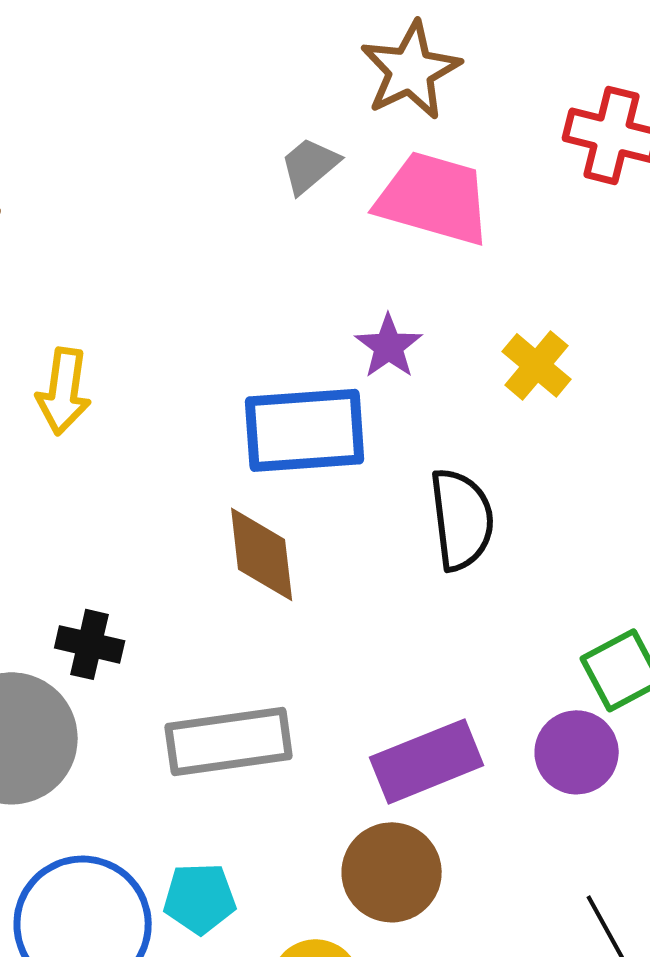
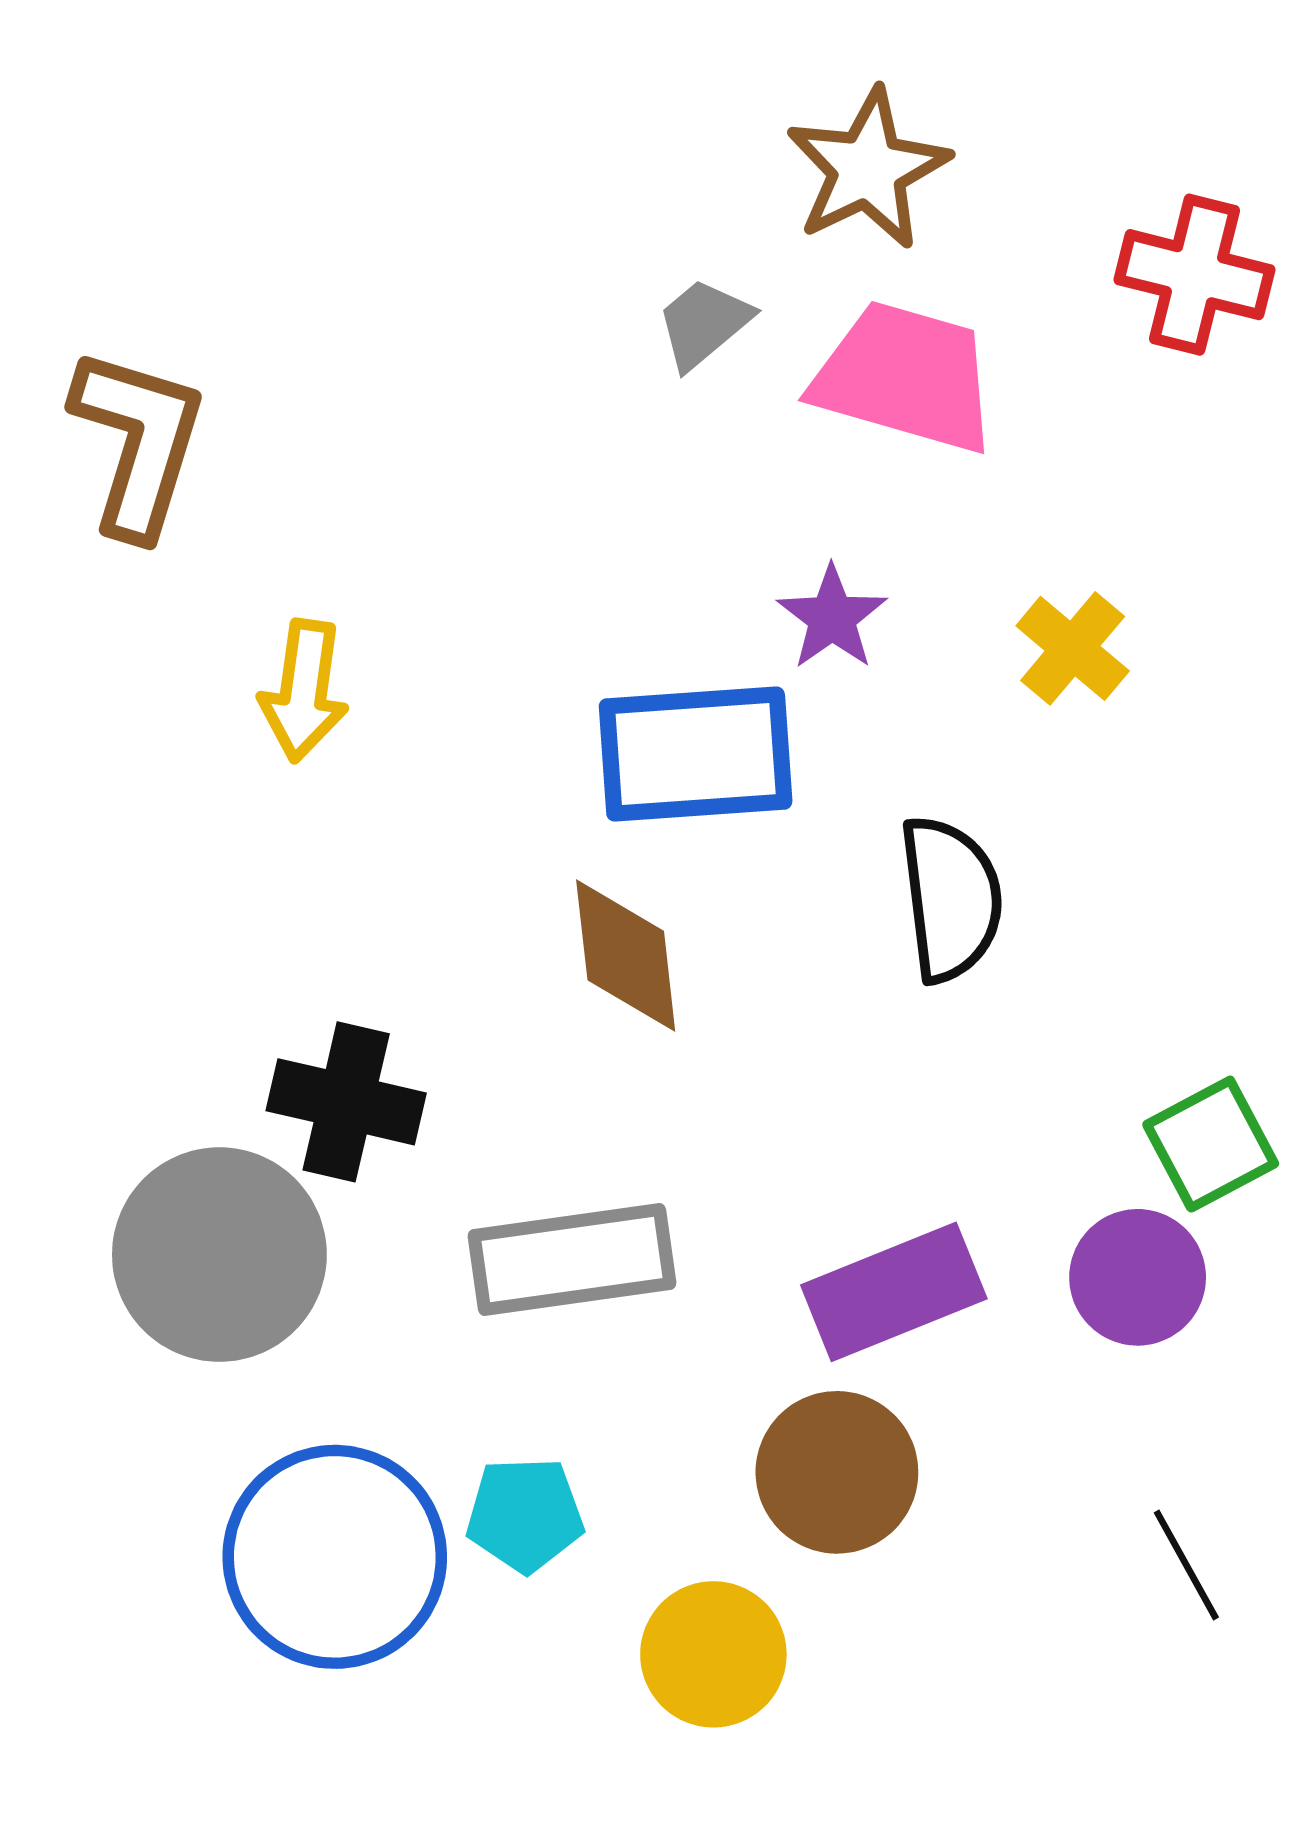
black cross: (90, 644) -> (346, 1102), size x1.4

